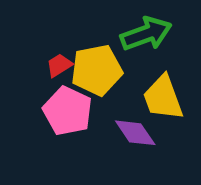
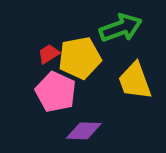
purple diamond: (135, 133) -> (84, 131), moved, turned -54

